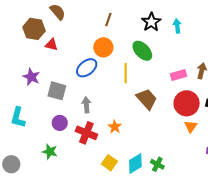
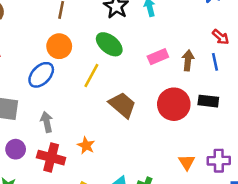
yellow line: (126, 73) -> (91, 75), turned 36
pink rectangle: (178, 75) -> (158, 57), moved
orange triangle: (191, 126) -> (187, 162), moved

